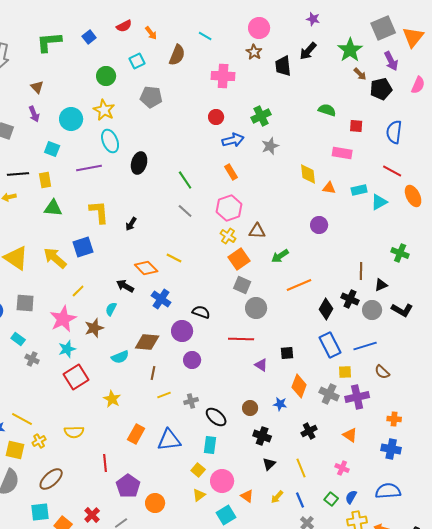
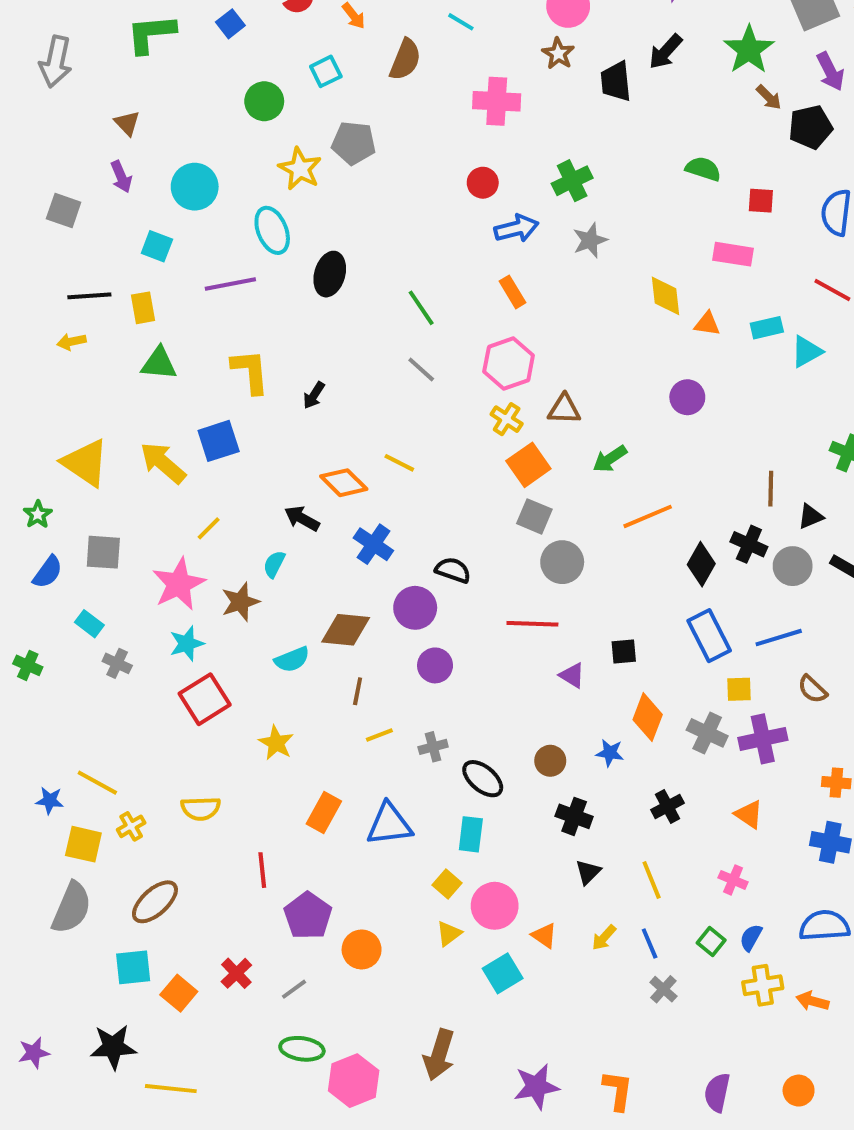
yellow star: (104, 110) -> (300, 169), moved

